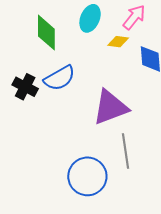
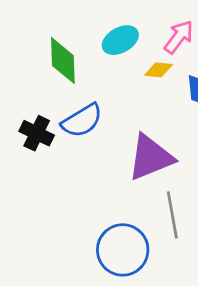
cyan ellipse: (90, 18) -> (120, 40), turned 40

